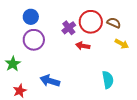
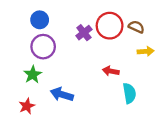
yellow arrow: (122, 44) -> (146, 51), turned -32
red arrow: (83, 46) -> (111, 71), moved
green star: (13, 64) -> (33, 75), moved

